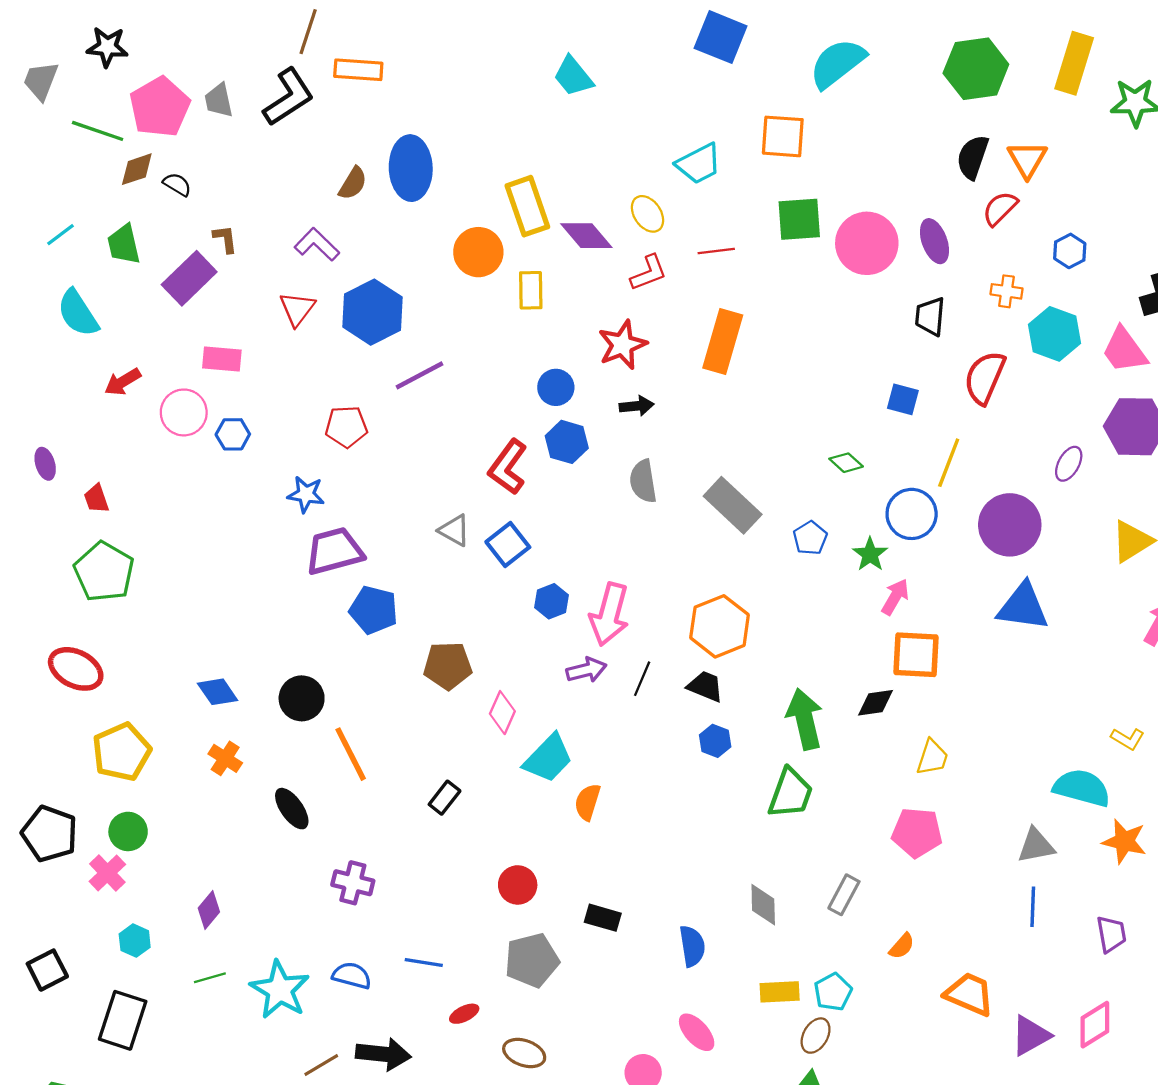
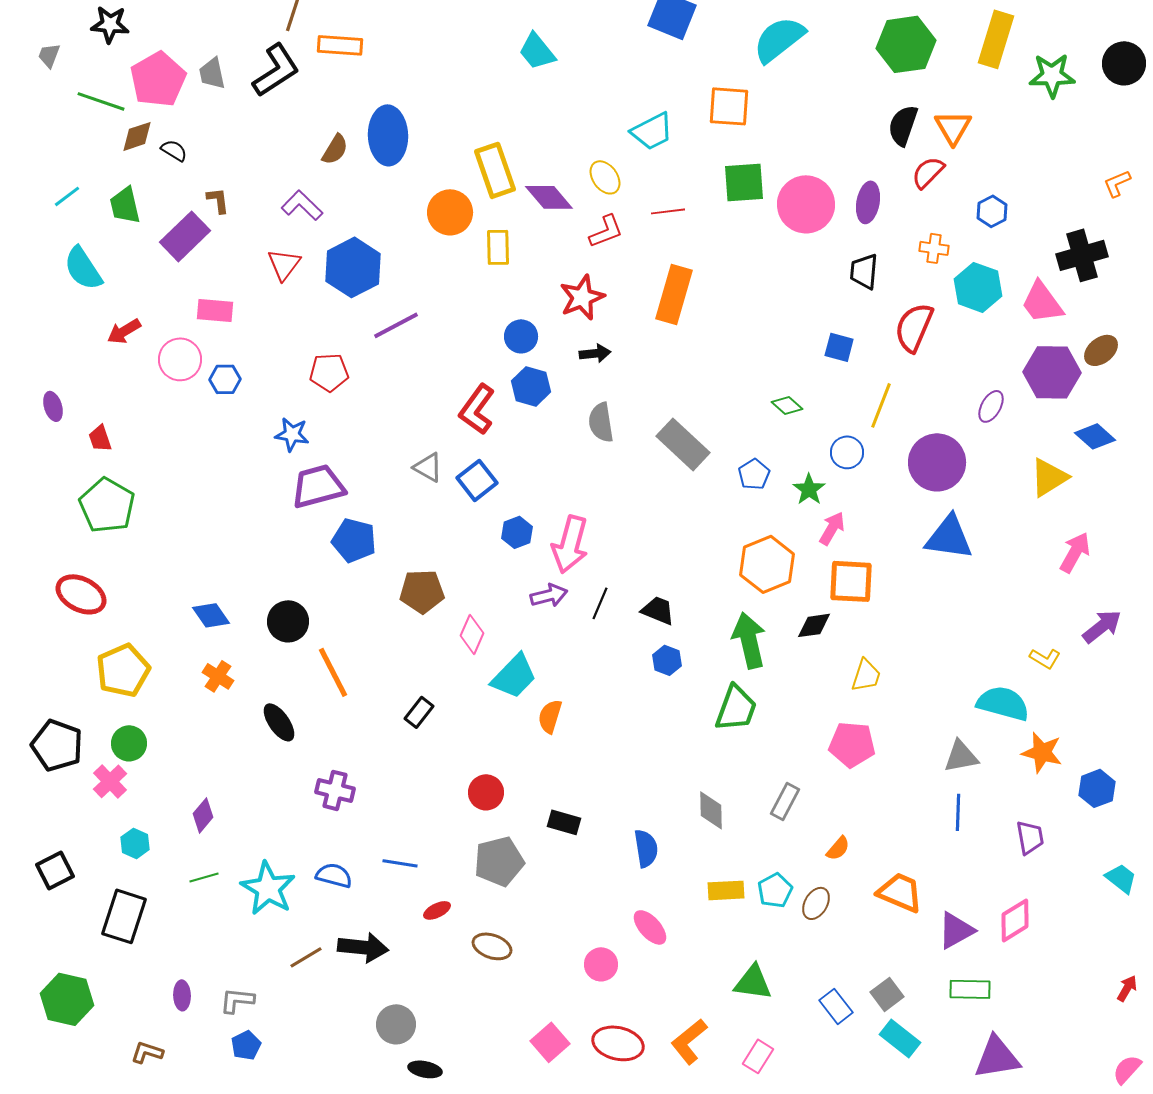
gray trapezoid: (41, 81) -> (49, 55), size x0.7
purple ellipse: (934, 241) -> (868, 202), turned 30
blue circle: (912, 514) -> (847, 452), size x0.7
orange hexagon: (720, 626) -> (767, 564), moved
brown ellipse: (816, 1036) -> (816, 903), moved

